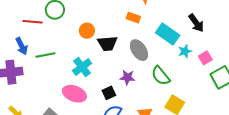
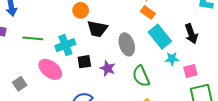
orange rectangle: (133, 18) -> (148, 12), moved
green line: (45, 55) -> (33, 38), moved
black square: (109, 93) -> (84, 62), moved

